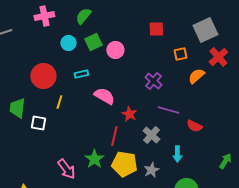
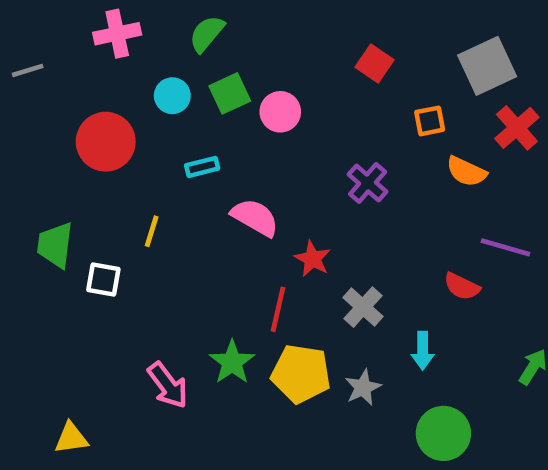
red square: (156, 29) -> (374, 64), turned 35
red circle: (43, 76) -> (106, 142), moved
orange semicircle: (196, 76) -> (466, 172), turned -114
purple line: (168, 110) -> (505, 247), moved

